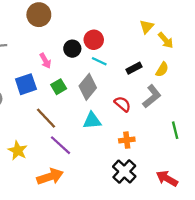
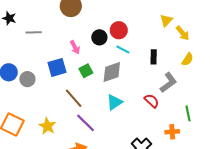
black rectangle: (134, 68) -> (154, 57), turned -64
yellow semicircle: (162, 69) -> (188, 59), moved
gray diamond: (88, 87) -> (112, 72), turned 30
red semicircle: (123, 104) -> (152, 101), moved
cyan triangle: (92, 121) -> (114, 102), turned -30
orange cross: (127, 140) -> (172, 132), moved

